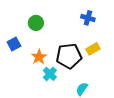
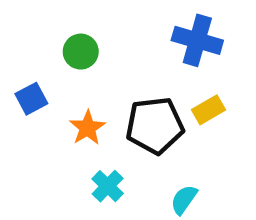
blue cross: (88, 18) -> (197, 40), size x1.5
cyan cross: (50, 74) -> (108, 186), moved

